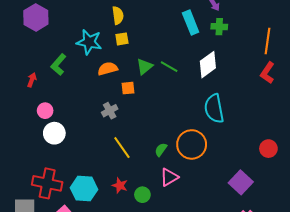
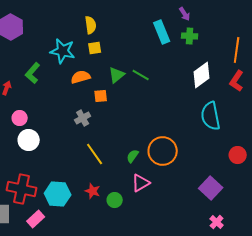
white diamond: (208, 65) -> (202, 75), moved
cyan semicircle: (214, 109) -> (211, 116), moved

